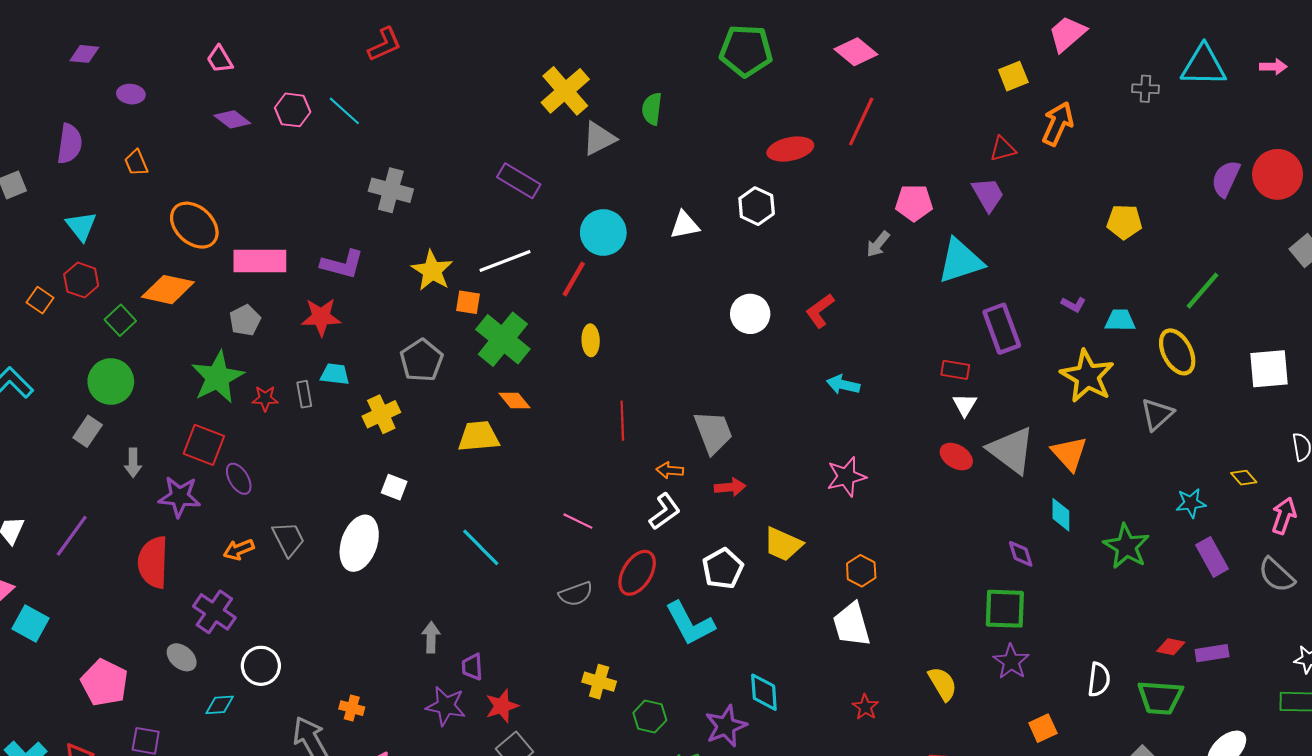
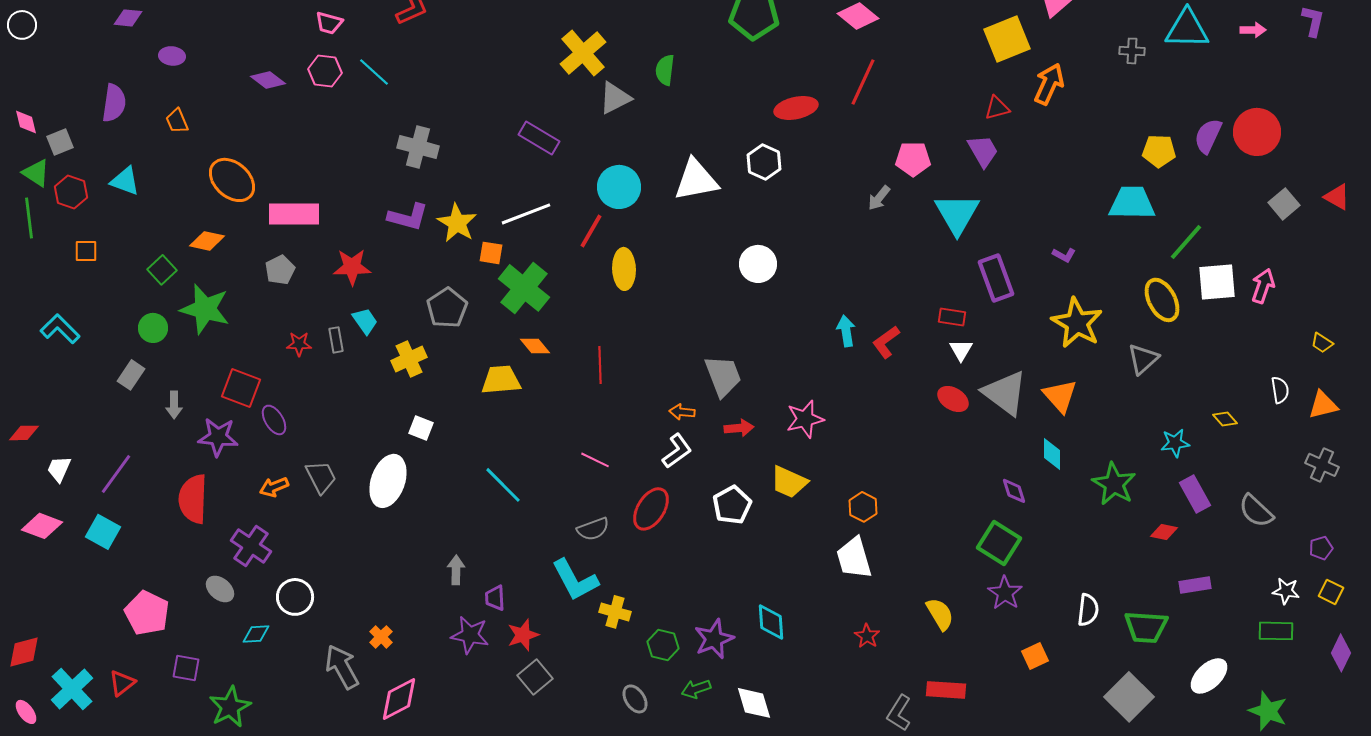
pink trapezoid: (220, 59) -> (329, 23), moved, turned -44
yellow square: (1013, 76) -> (1007, 39), size x1.6
yellow pentagon: (1124, 222) -> (1159, 151), moved
white triangle: (685, 225) -> (696, 180), size x1.6
cyan triangle: (81, 226) -> (125, 181), turned -32
cyan triangle: (960, 261) -> (957, 214), turned -42
purple L-shape: (342, 264) -> (408, 217), moved
red hexagon: (81, 280) -> (71, 192), moved
orange diamond: (168, 290) -> (207, 241), size x0.7
orange square: (40, 300) -> (86, 251), turned -35
red L-shape: (820, 311) -> (886, 342), moved
cyan trapezoid: (1120, 320) -> (1132, 203), moved, size x1.6
yellow ellipse: (591, 340) -> (624, 269), moved, size x1.4
white square: (1269, 369) -> (1217, 282), moved
cyan trapezoid: (335, 374) -> (365, 321), turned 48
green star: (218, 377) -> (205, 309), moved, turned -30
green circle: (111, 382) -> (153, 328), size x0.7
cyan arrow: (843, 385) -> (846, 331), turned 68
red line: (622, 421) -> (600, 365), moved
pink star: (846, 477) -> (805, 419), moved
pink arrow: (1284, 516) -> (1263, 286), moved
green square: (1005, 609) -> (999, 543), turned 30
cyan square: (31, 624) -> (103, 532), moved
cyan L-shape: (690, 624) -> (575, 580), moved
red diamond: (1171, 647) -> (1164, 532), moved
orange cross: (352, 708) -> (381, 637), turned 30
purple star: (726, 726) -> (714, 639), moved

